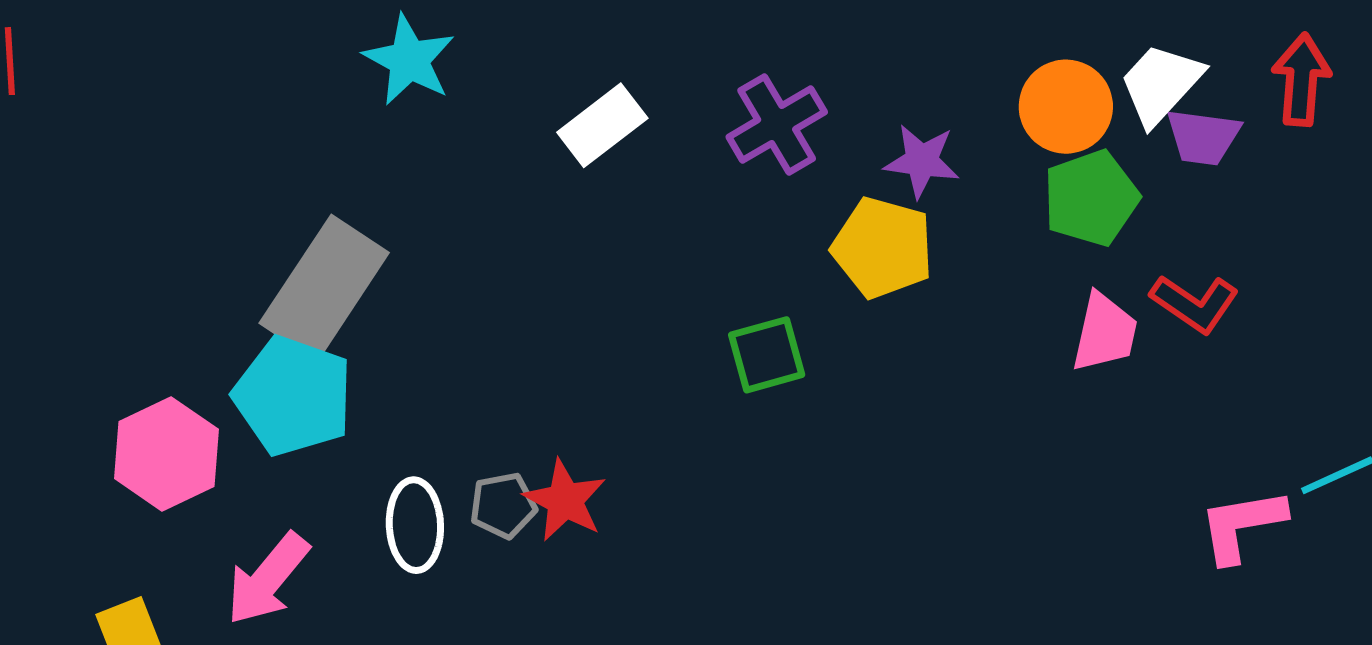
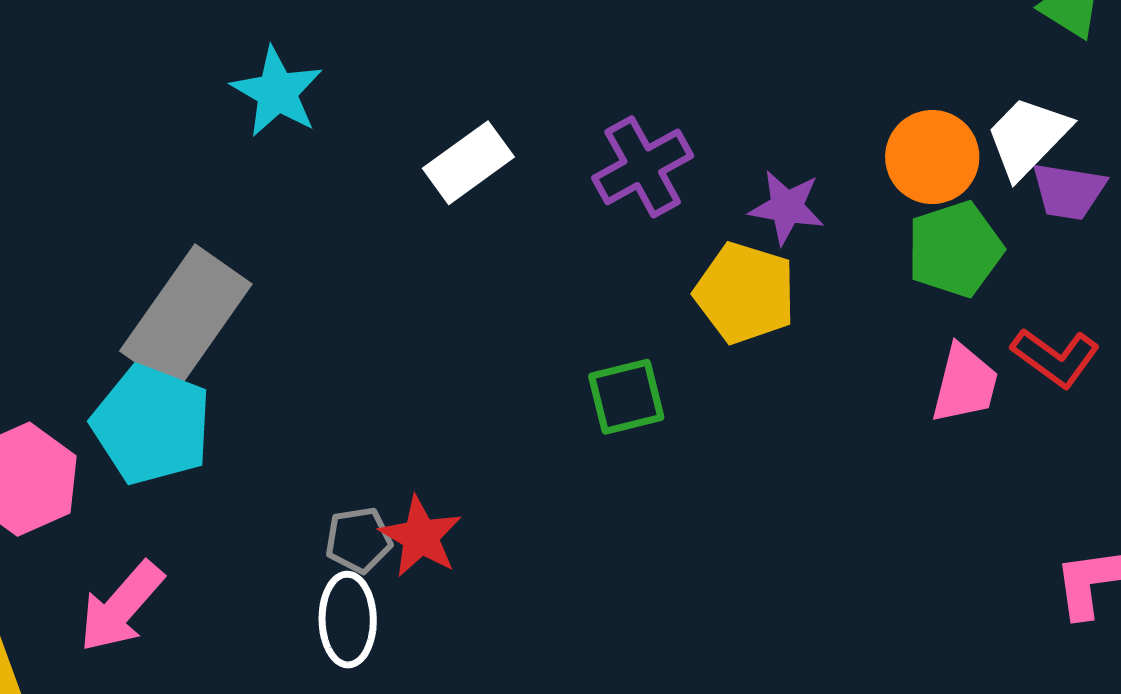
white ellipse: (415, 525) -> (348, 620), moved

